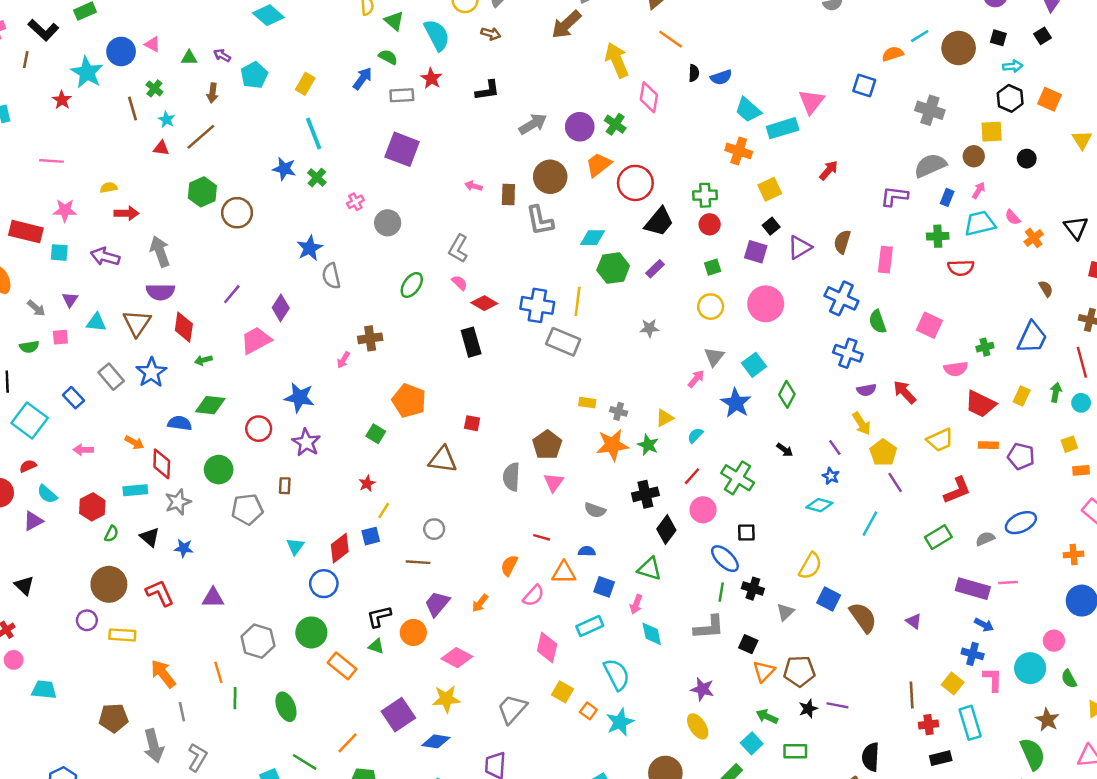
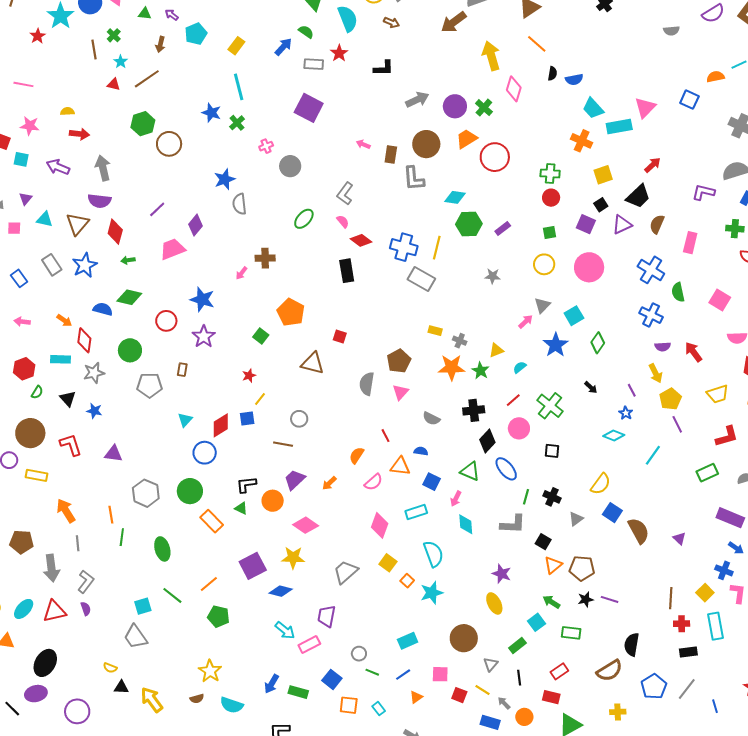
black trapezoid: (659, 222) -> (638, 196), moved
red line: (542, 537) -> (386, 436), turned 40
blue ellipse: (725, 559) -> (506, 469), moved

